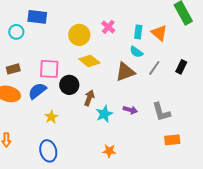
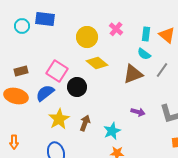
cyan circle: (16, 32) -> (22, 26), moved
pink square: (49, 69) -> (57, 71), turned 30
brown arrow: (89, 98) -> (85, 123), moved
cyan star: (104, 114) -> (112, 131), moved
yellow star: (51, 117) -> (59, 119), size x1.5

